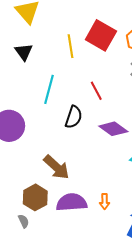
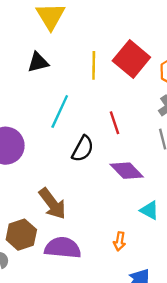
black triangle: (24, 52) -> (38, 62), turned 42
orange arrow: (105, 201) -> (120, 241), moved

